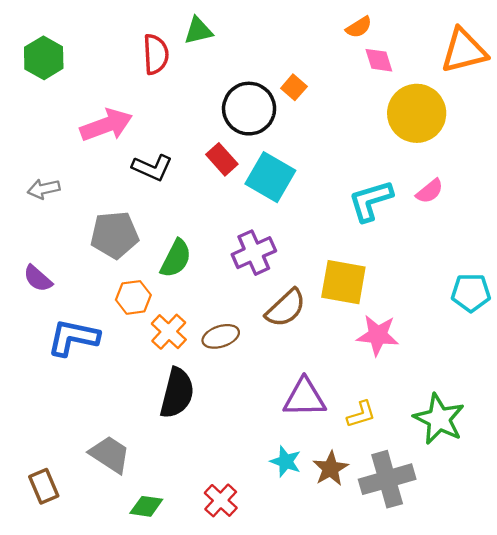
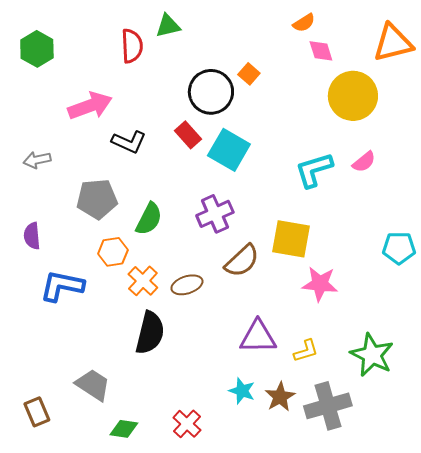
purple semicircle: (38, 279) -> (32, 236), turned 44

